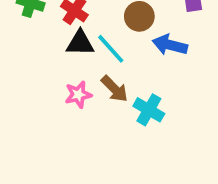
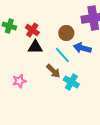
cyan line: (111, 49) -> (62, 55), moved
pink star: (78, 95) -> (19, 81), moved

